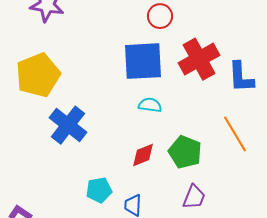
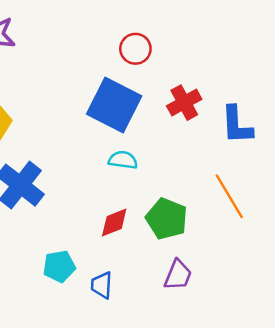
red cross: (199, 59) -> (184, 103), size x0.7
blue square: (143, 61) -> (114, 105), turned 30

